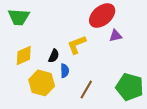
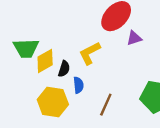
green trapezoid: (19, 17) -> (26, 48), moved
yellow diamond: (24, 55) -> (45, 61), moved

